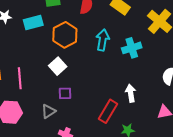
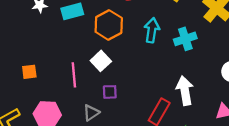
pink line: (20, 78) -> (74, 75), moved
white arrow: (131, 93) -> (185, 91), size x1.4

